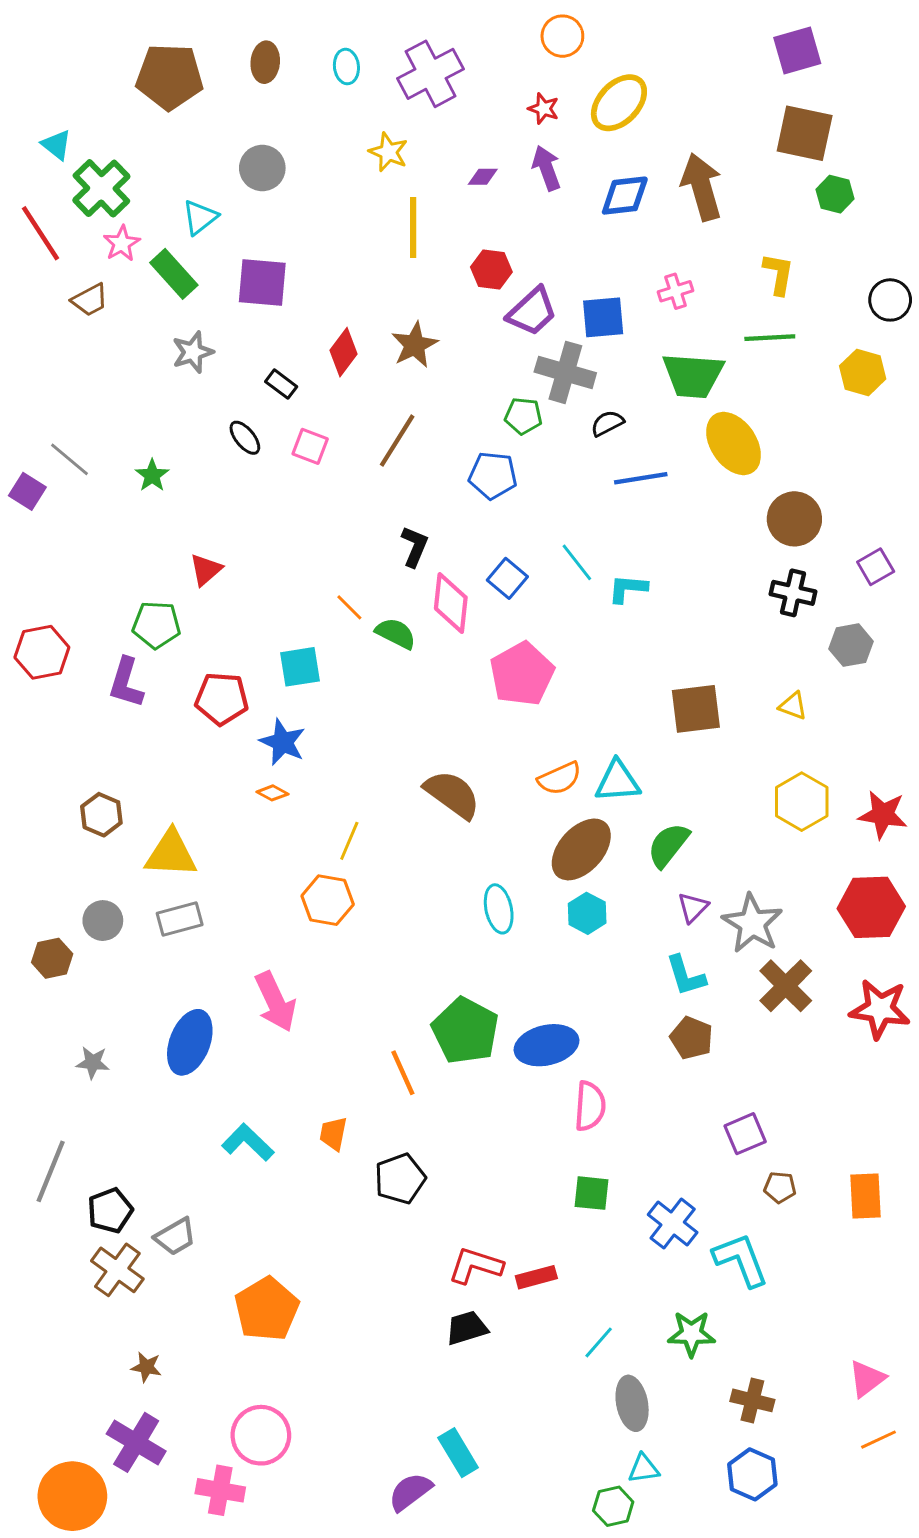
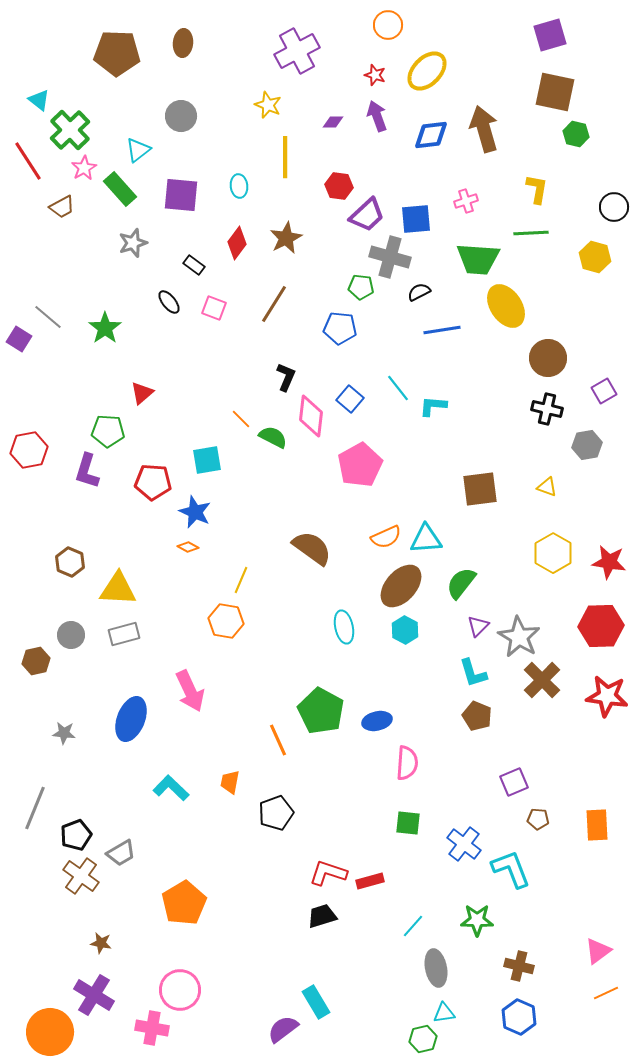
cyan ellipse: (346, 67) -> (239, 186), moved
green star: (152, 475) -> (105, 328), size x1.4
blue ellipse: (546, 1045) -> (377, 721), size x0.7

